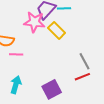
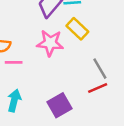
pink star: (34, 22) -> (50, 43), moved
yellow rectangle: (57, 30) -> (77, 29), moved

